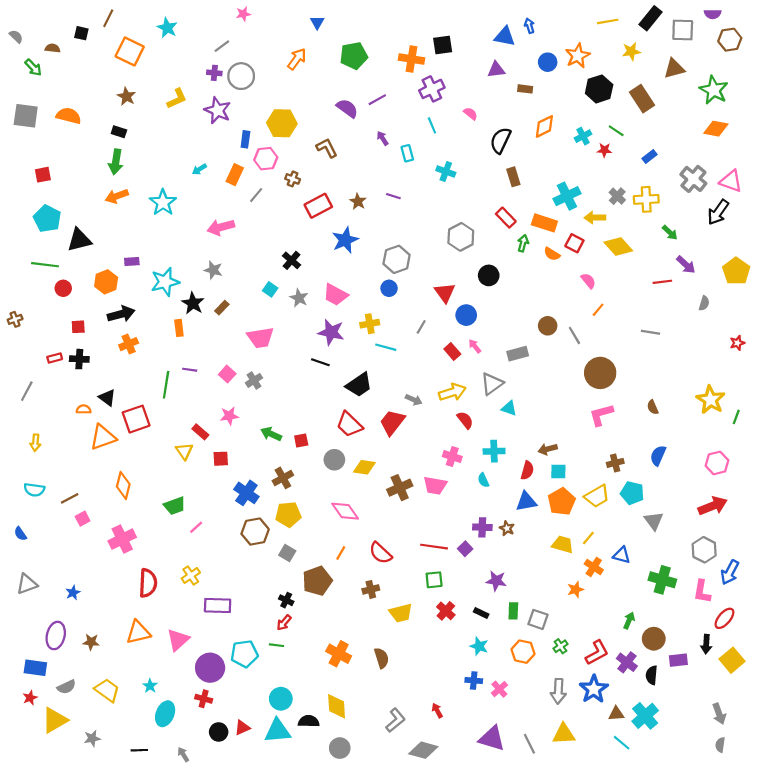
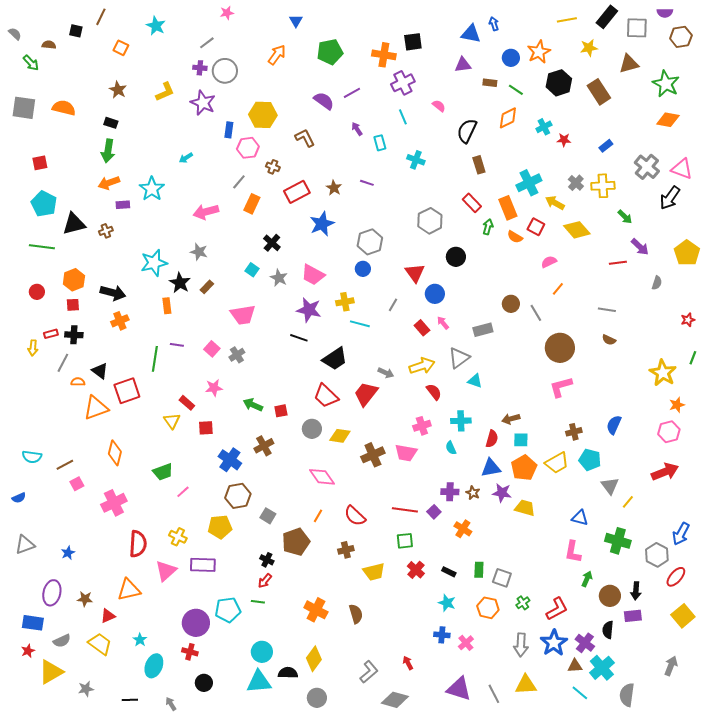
orange square: (130, 51) -> (121, 48), size x0.6
green line: (616, 131) -> (516, 90), moved
orange rectangle: (235, 175) -> (252, 204), moved
yellow arrow: (595, 218) -> (555, 203), turned 30
orange rectangle: (544, 223) -> (508, 208), turned 50
purple rectangle: (132, 261) -> (123, 205), moved
pink semicircle: (588, 281) -> (549, 262), turned -77
orange hexagon: (106, 282) -> (74, 280), moved
red circle: (63, 288) -> (37, 292), moved
black arrow: (121, 314) -> (113, 293), turned 30
brown cross: (15, 319) -> (106, 231), moved
gray line: (27, 391) -> (63, 363), moved
brown semicircle: (653, 407) -> (609, 340), moved, turned -40
green line: (736, 417) -> (693, 358), moved
yellow arrow: (35, 443) -> (33, 348), moved
pink cross: (452, 457) -> (422, 426), turned -36
yellow pentagon: (288, 514) -> (220, 527), moved
blue semicircle: (20, 534) -> (19, 498), turned -80
yellow line: (588, 538) -> (628, 502), moved
gray hexagon: (704, 550) -> (657, 555), moved
orange cross: (594, 567) -> (463, 529), moved
yellow cross: (191, 575) -> (178, 537), turned -30
purple star: (496, 581) -> (502, 493), moved
orange star: (576, 589) -> (677, 405), moved
pink L-shape: (702, 592) -> (573, 552), moved
pink triangle: (178, 640) -> (166, 571), moved
black arrow: (706, 644) -> (636, 591), moved
purple cross: (627, 662) -> (585, 643), moved
yellow diamond: (337, 706) -> (314, 659), turned 40
gray arrow: (719, 714) -> (671, 666), turned -138
red triangle: (242, 728) -> (108, 616), moved
gray semicircle: (720, 745) -> (627, 695), moved, size x1.6

